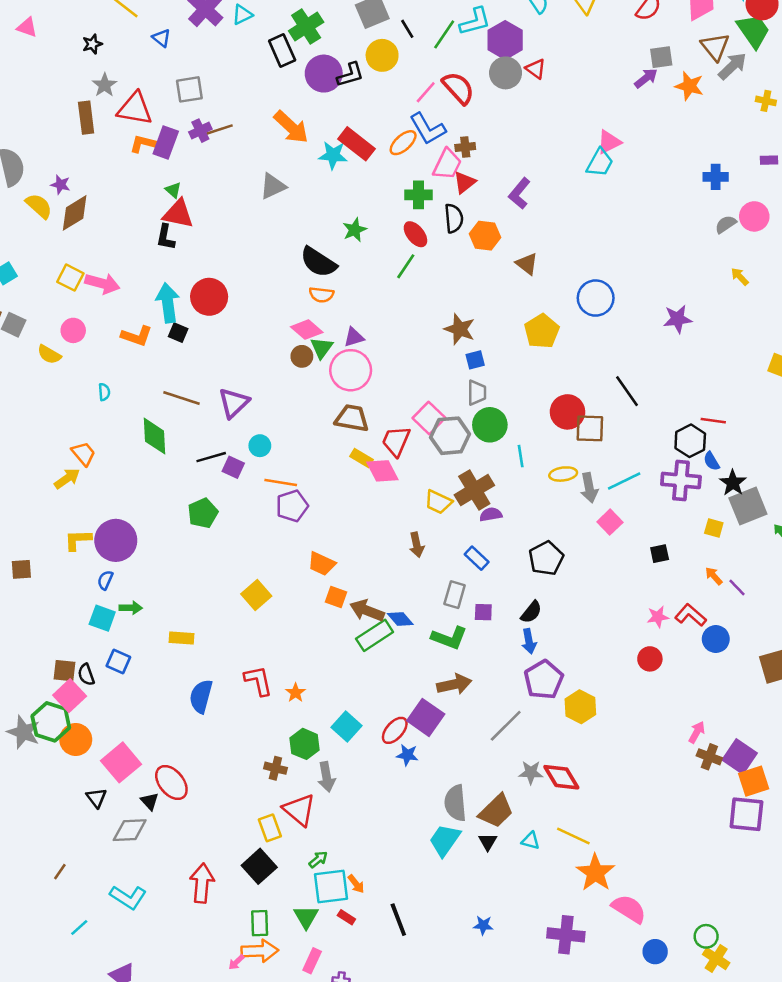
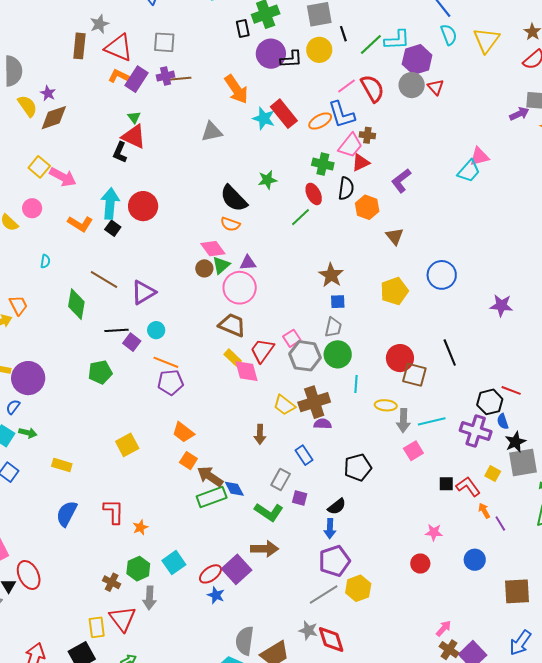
black rectangle: (282, 51) -> (243, 28), size x0.7
pink square: (429, 418) -> (292, 338), size x0.7
red L-shape: (691, 615) -> (468, 487), moved
gray line: (506, 726) -> (324, 595), moved

